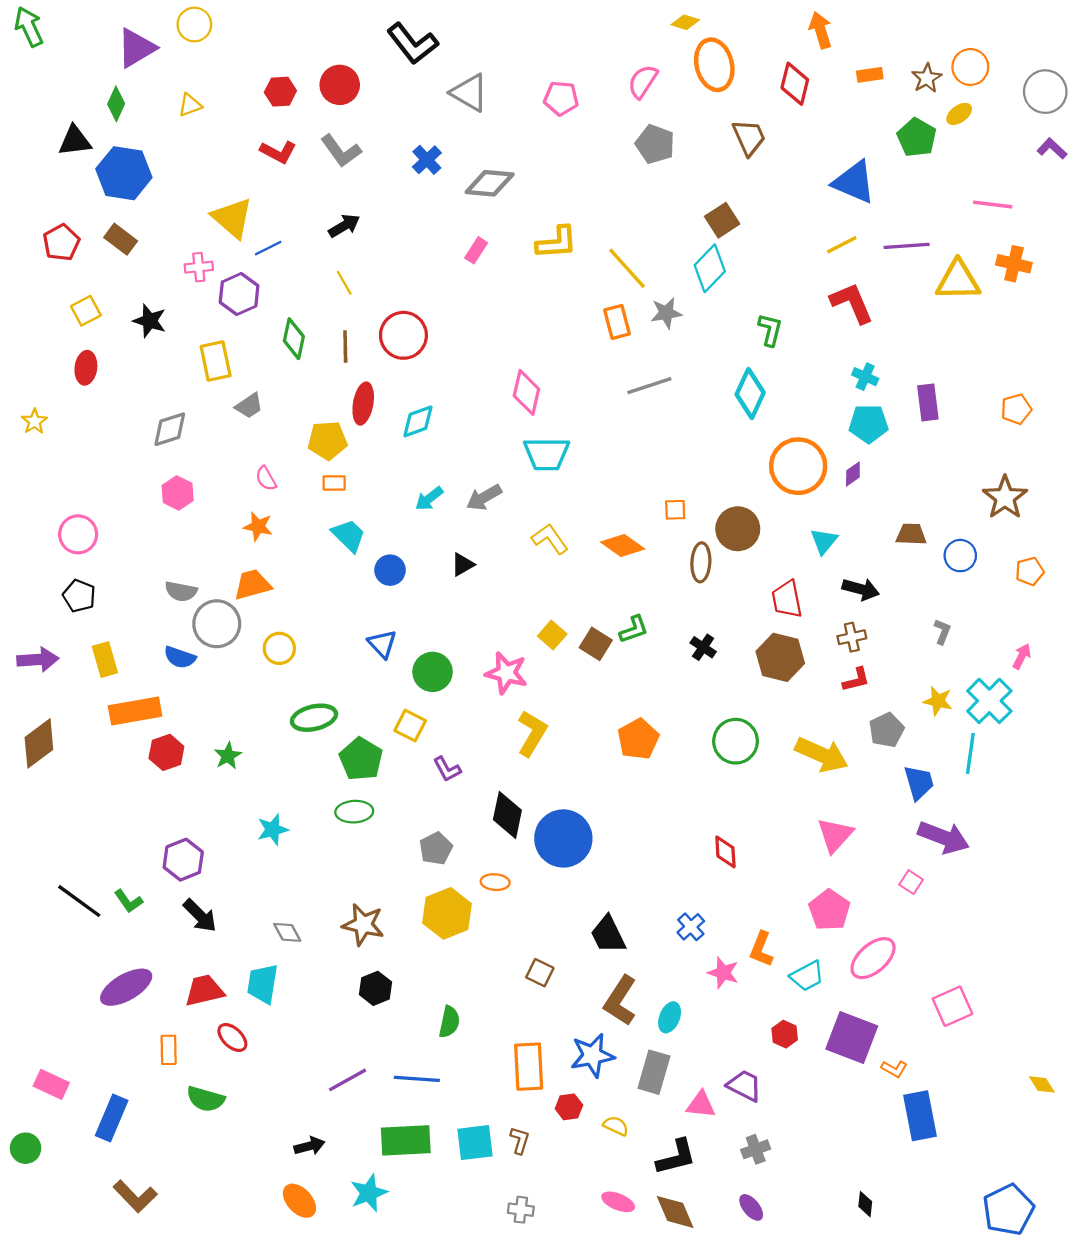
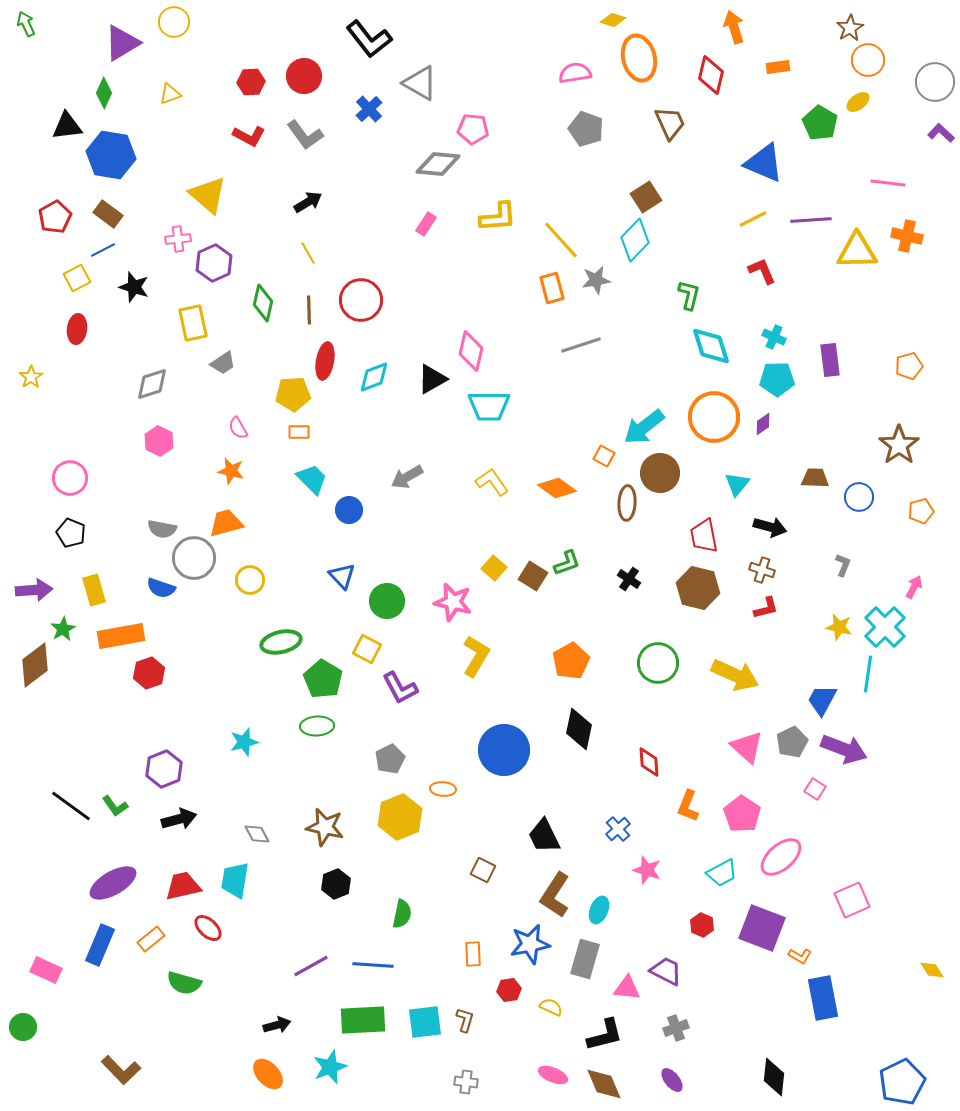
green arrow: (29, 27) -> (26, 24), size x0.7
brown star: (927, 78) -> (850, 28), moved
pink semicircle: (643, 82) -> (575, 73), turned 48
pink pentagon: (561, 98) -> (473, 129), moved
blue cross: (427, 160) -> (369, 109), moved
blue line: (268, 248) -> (103, 250), moved
red L-shape: (852, 303) -> (762, 271), size x0.7
cyan diamond: (750, 393) -> (711, 346), moved, turned -42
gray arrow: (484, 497) -> (407, 477), moved
cyan arrow: (429, 499) -> (644, 427), moved, size x1.6
orange square: (675, 510) -> (604, 456), turned 30
black triangle: (463, 565) -> (432, 379), moved, size x1.4
brown cross: (852, 637) -> (762, 570), turned 30
gray pentagon: (886, 730) -> (792, 742), moved
green star: (228, 756) -> (63, 629), moved
purple L-shape: (447, 769) -> (400, 688), size x1.4
blue trapezoid: (919, 783) -> (822, 700), turned -136
black diamond: (507, 815) -> (579, 729), moved
pink triangle: (835, 835) -> (747, 747), turned -30
black arrow: (200, 916) -> (179, 819), turned -60
orange L-shape: (761, 949) -> (688, 806), moved
orange rectangle: (169, 1050) -> (151, 939), turned 52
orange rectangle: (529, 1067) -> (473, 954), size x0.6
blue rectangle: (112, 1118) -> (100, 945), moved
black diamond: (865, 1204) -> (774, 1077), size x1.6

